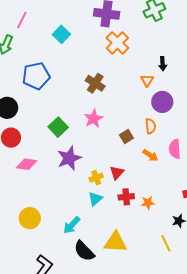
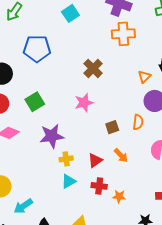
orange cross: (117, 43) -> (123, 34), turned 30
green square: (58, 127) -> (35, 102), moved
orange arrow: (150, 155) -> (121, 155), moved
yellow cross: (96, 178) -> (66, 159), moved
cyan arrow: (72, 225) -> (23, 206), moved

